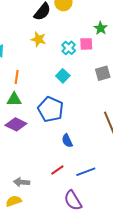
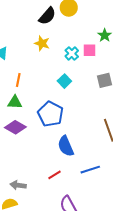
blue semicircle: (67, 141) -> (66, 146), size x1.5
blue line: (86, 172) -> (90, 170), moved

